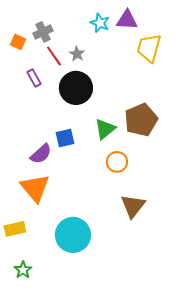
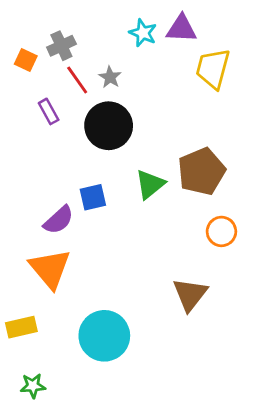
orange circle: (117, 162) -> (221, 231), moved
green star: (23, 270) -> (33, 386), turned 30

